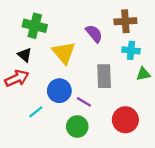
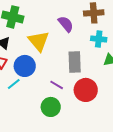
blue circle: (59, 91) -> (25, 66), moved
cyan line: (36, 112) -> (14, 84), moved
red circle: (125, 120) -> (86, 90), moved

